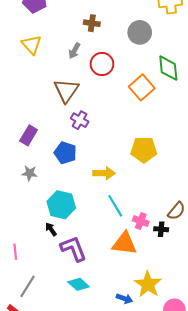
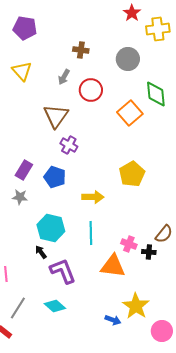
purple rectangle: (29, 135) -> (24, 170), moved
yellow pentagon: (144, 150) -> (132, 174), turned -30
cyan line: (115, 206) -> (91, 233), moved, turned 30
cyan diamond: (79, 284) -> (55, 306), moved

